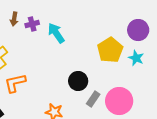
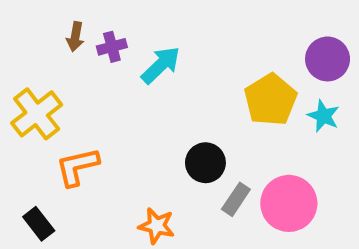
cyan arrow: (56, 33) -> (161, 65), turned 80

